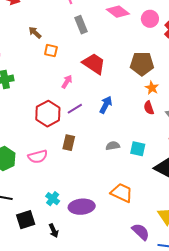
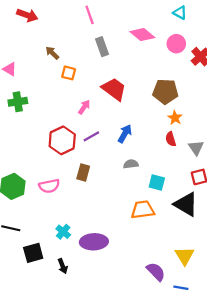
gray semicircle: (113, 146) -> (131, 164), moved
orange trapezoid: (122, 193) -> (143, 210), moved, turned -35

